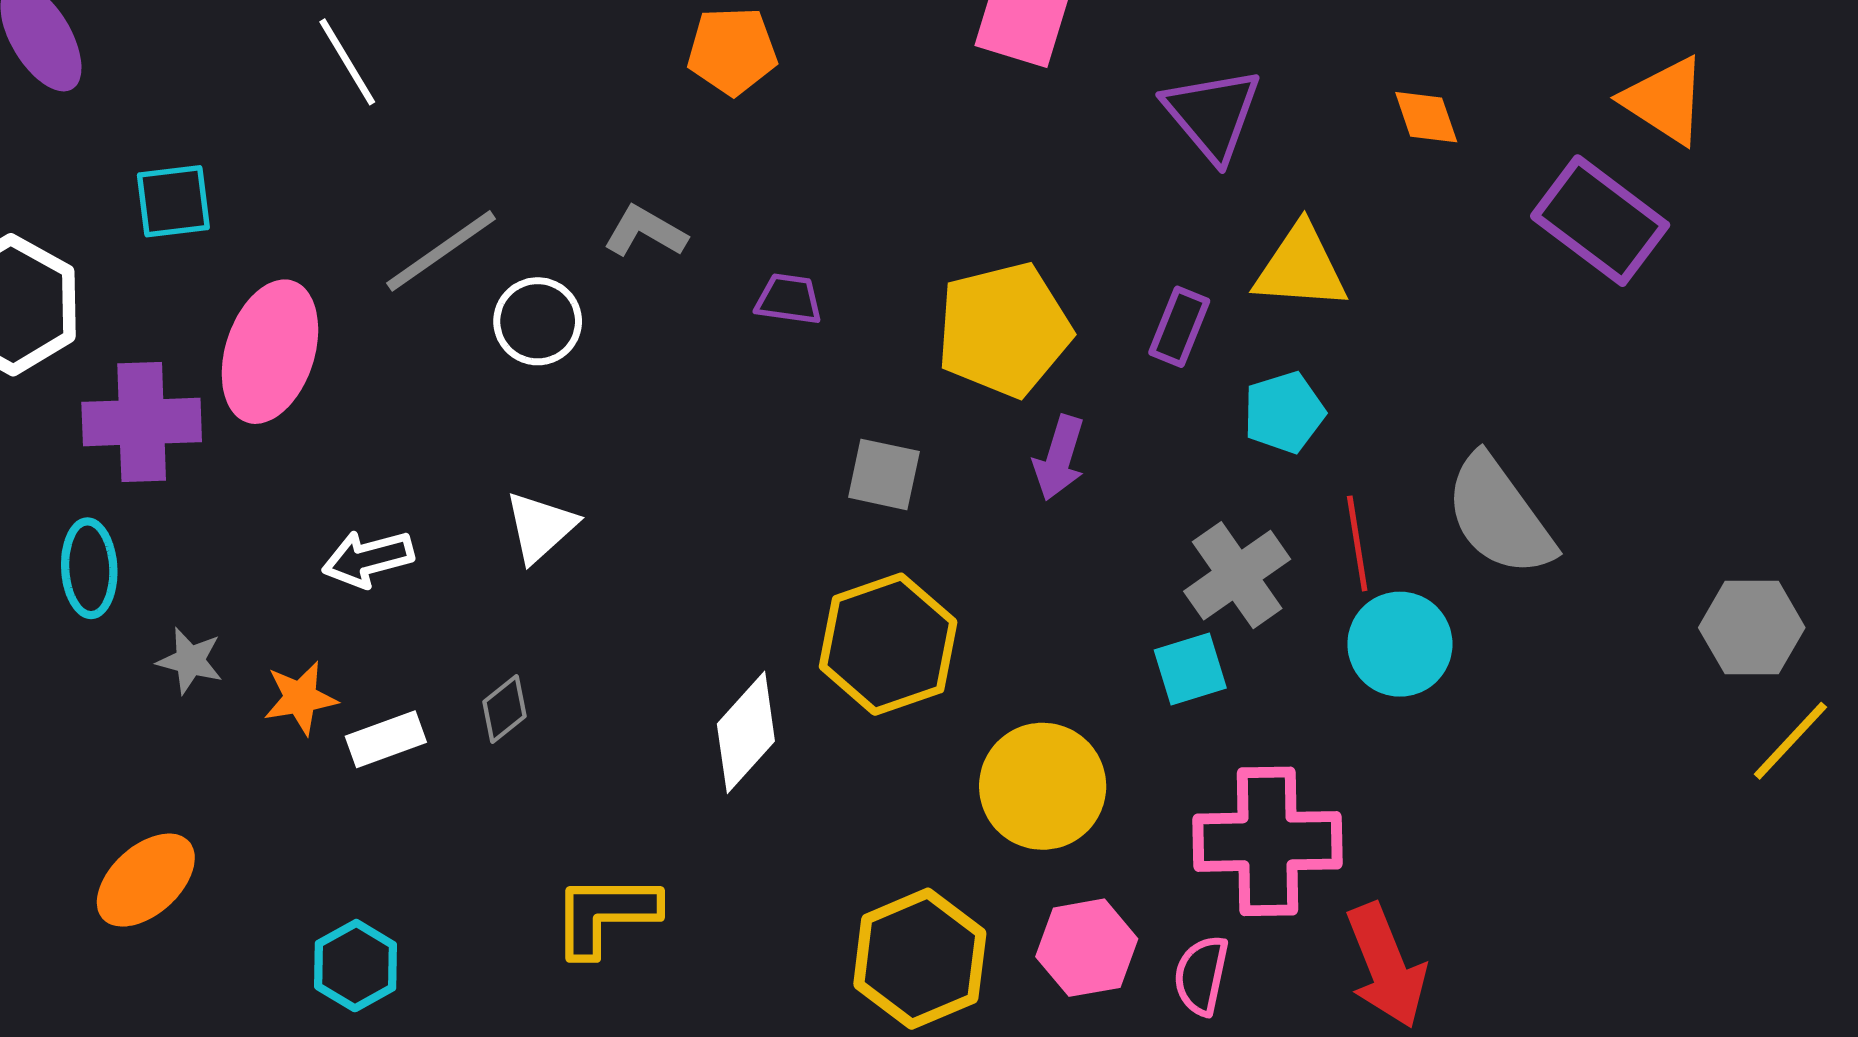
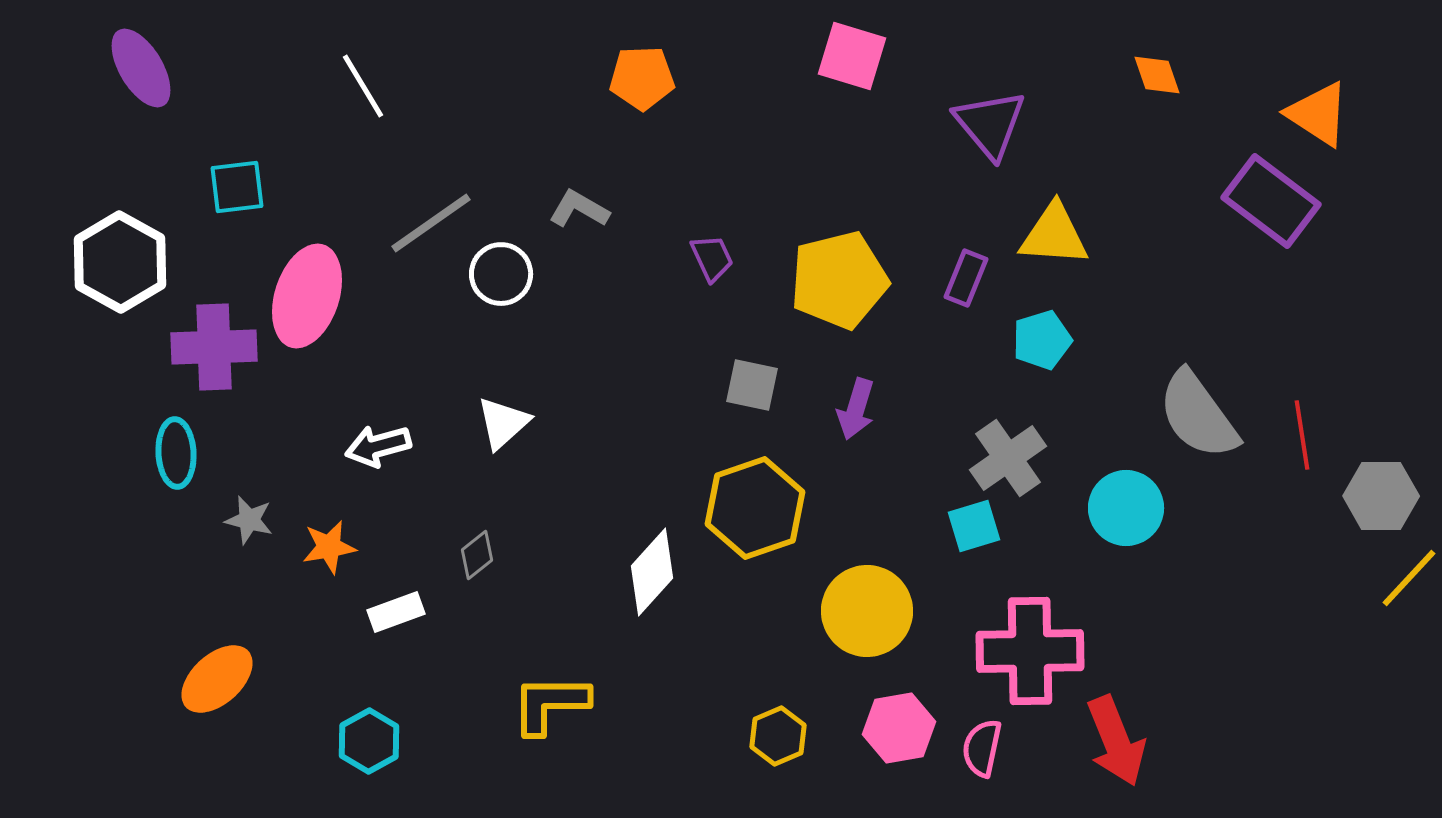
orange diamond: (1426, 117) -> (1157, 75), moved
purple trapezoid: (789, 299) -> (712, 258), moved, turned 57
purple arrow: (1059, 458) -> (856, 409), moved
red line: (1357, 543) -> (1302, 435), moved
white rectangle: (386, 739) -> (396, 612), moved
yellow hexagon: (920, 959) -> (778, 736), size x0.6

